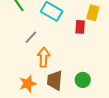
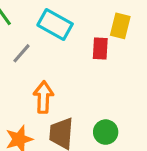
gray line: (31, 37) -> (22, 53), moved

